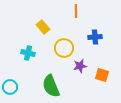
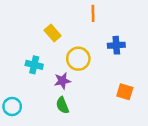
purple star: (80, 66) -> (62, 81), moved
green semicircle: (51, 86) -> (62, 105), size x0.6

